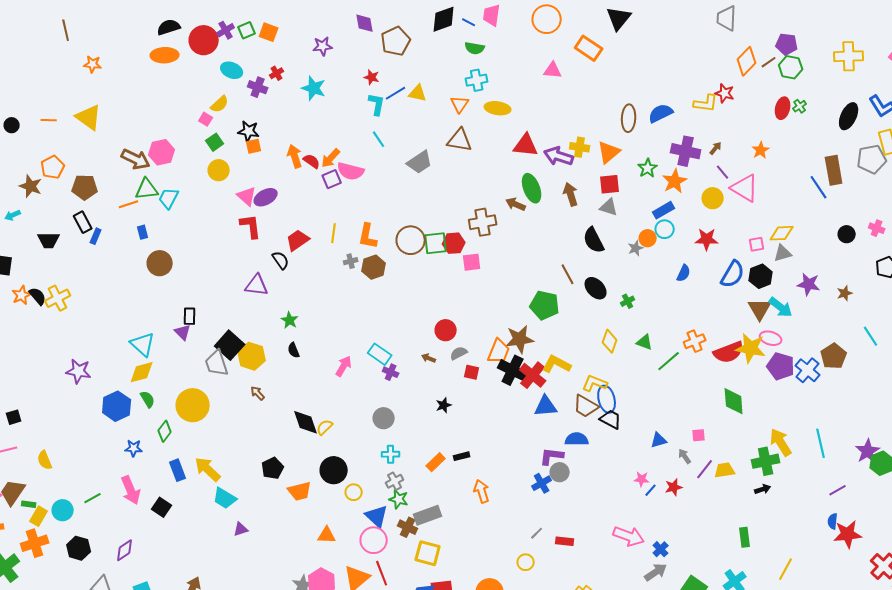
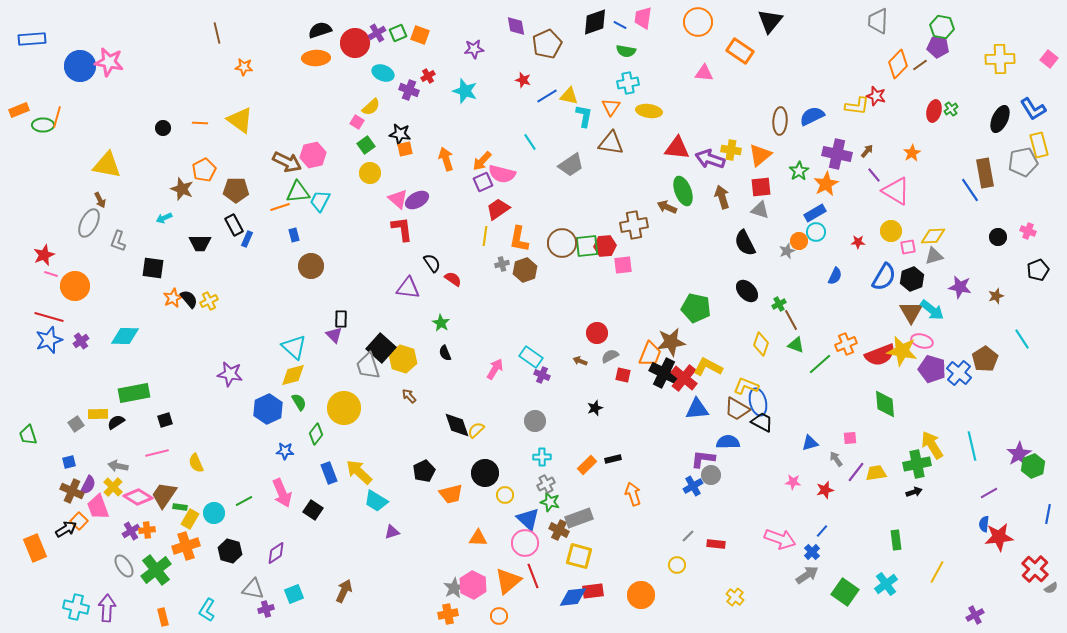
green hexagon: (791, 67) -> (942, 27), moved
cyan L-shape: (377, 104) -> (584, 116), moved
red semicircle: (312, 161) -> (453, 279), moved
yellow circle: (713, 198) -> (891, 231), moved
red star: (707, 239) -> (858, 242), size x0.6
red trapezoid: (298, 240) -> (498, 209), moved
brown line: (568, 274) -> (791, 320), moved
yellow cross: (58, 298) -> (209, 301), size x0.7
blue line: (651, 490) -> (822, 531), moved

